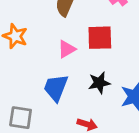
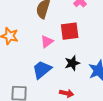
blue trapezoid: (56, 88) -> (42, 70), turned 35

